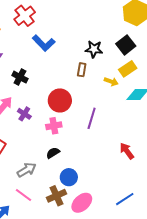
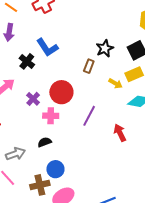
blue L-shape: (44, 43) -> (47, 47), moved
black star: (94, 49) -> (105, 48), turned 30
purple cross: (24, 114) -> (33, 99), moved
red arrow: (127, 151) -> (120, 133), moved

